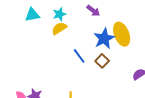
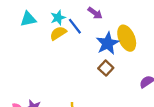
blue line: (79, 56) -> (75, 26), moved

